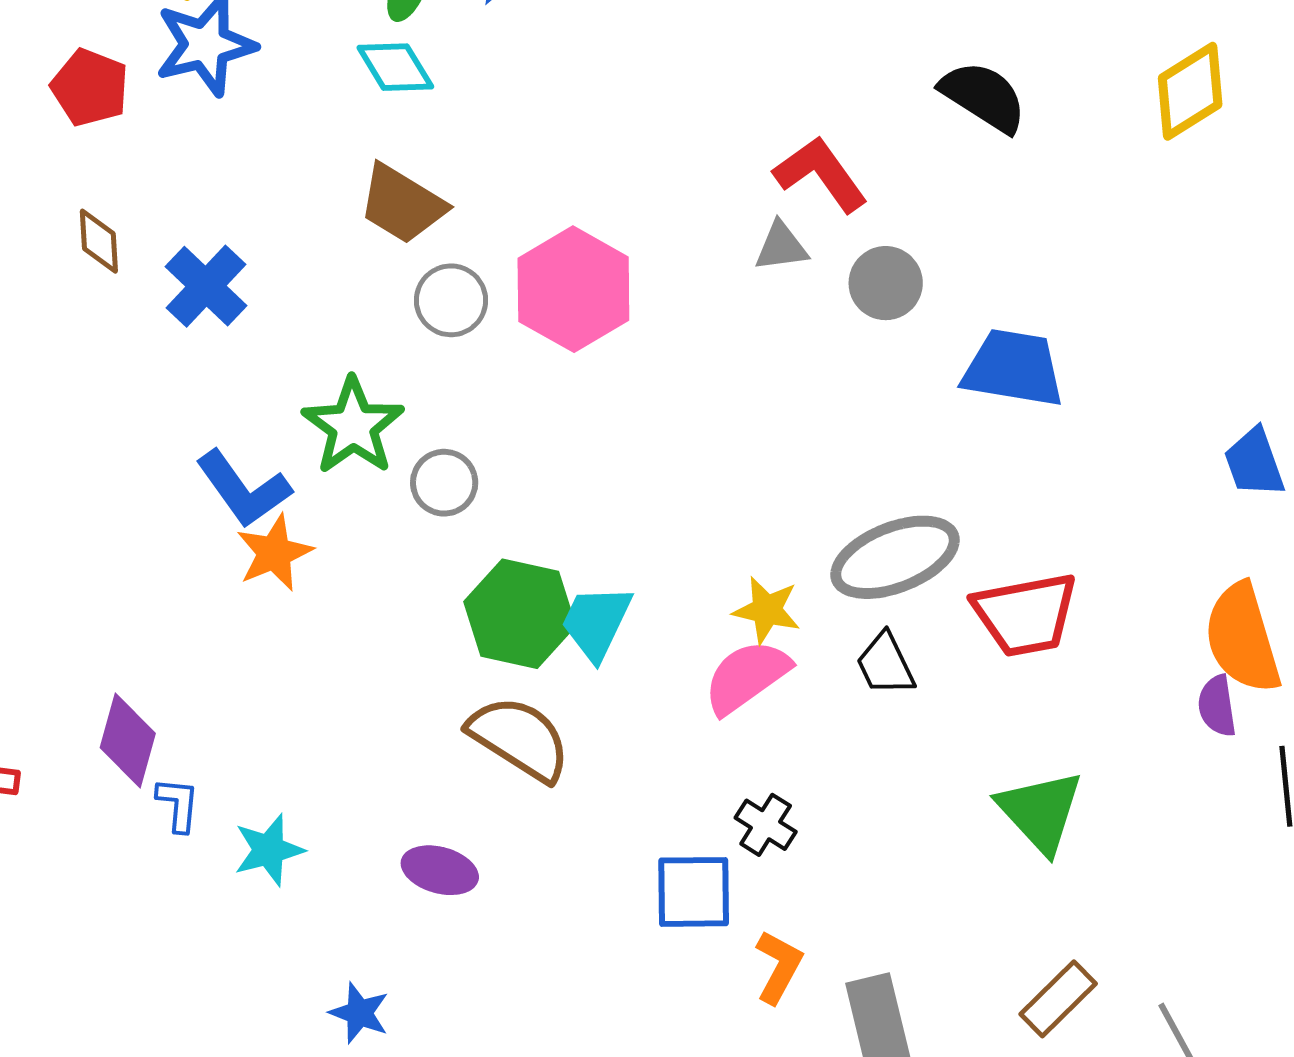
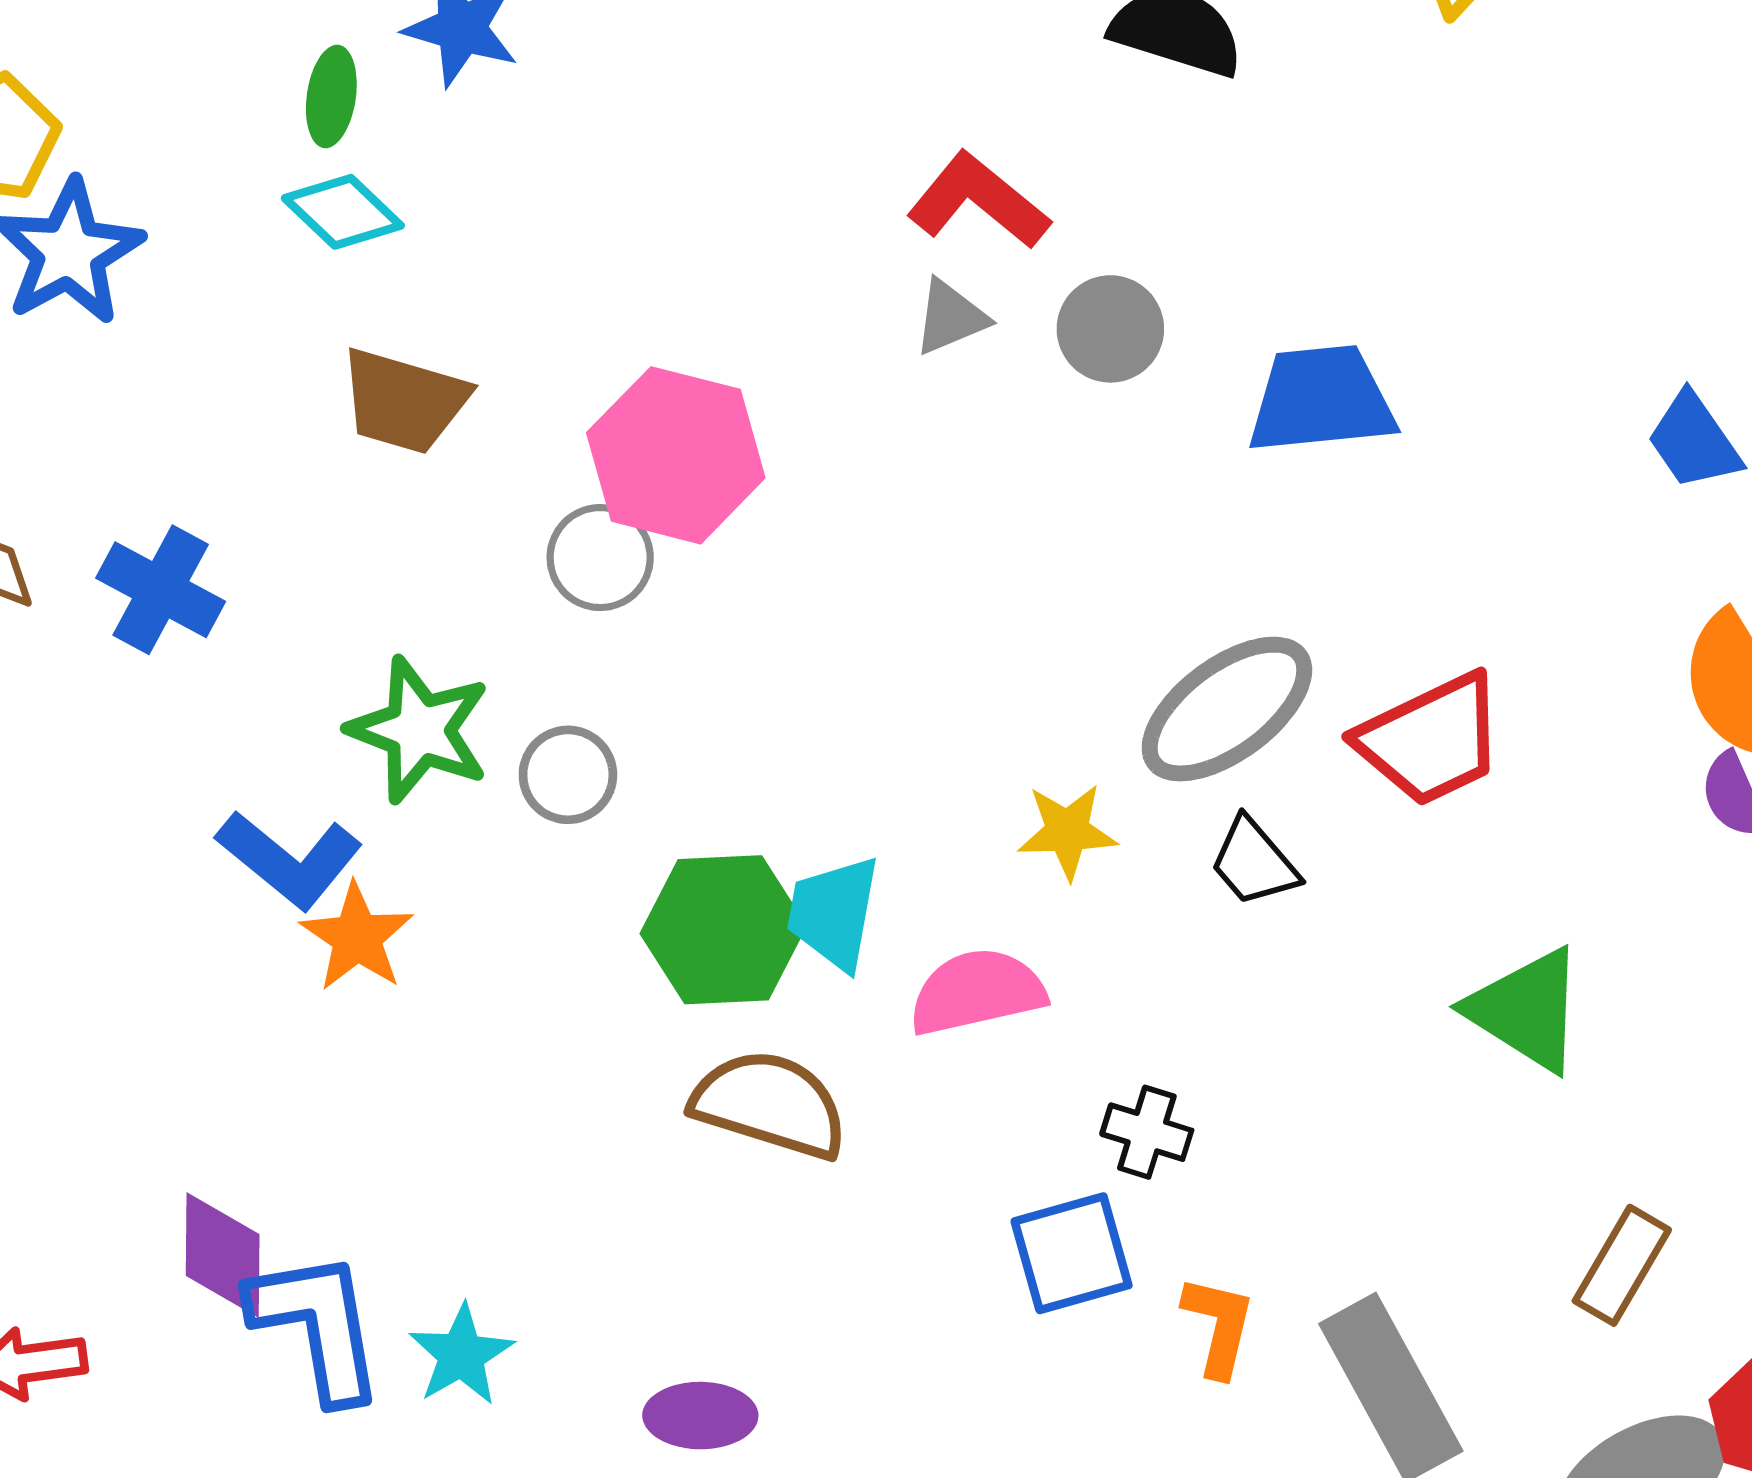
gray circle: (451, 300) -> (600, 558), moved
pink semicircle: (747, 677) -> (977, 992), moved, turned 38
blue L-shape: (178, 805) -> (317, 1326), size x2.0
purple ellipse: (440, 870) -> (700, 1416), moved

